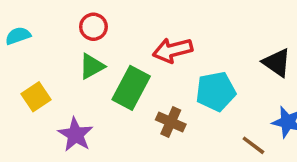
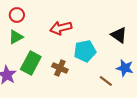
green rectangle: (131, 88) -> (31, 63), moved

